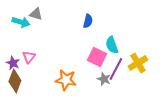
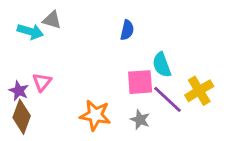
pink square: (97, 57) -> (140, 82), turned -30
purple line: (116, 69) -> (167, 99), turned -75
gray star: (104, 79) -> (140, 120), moved

